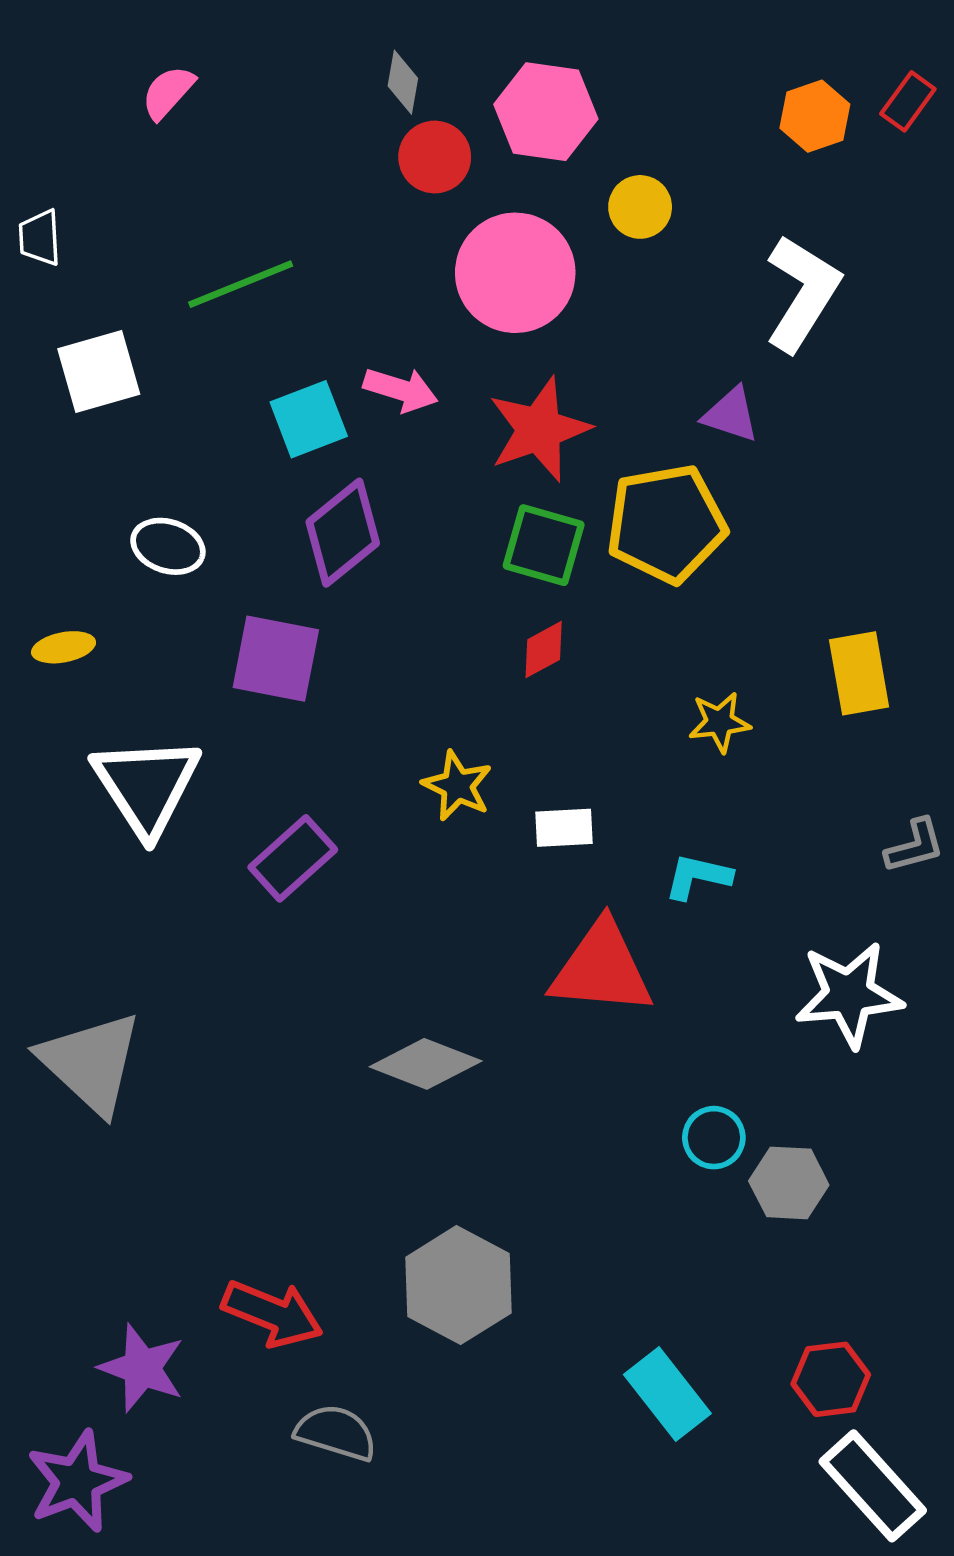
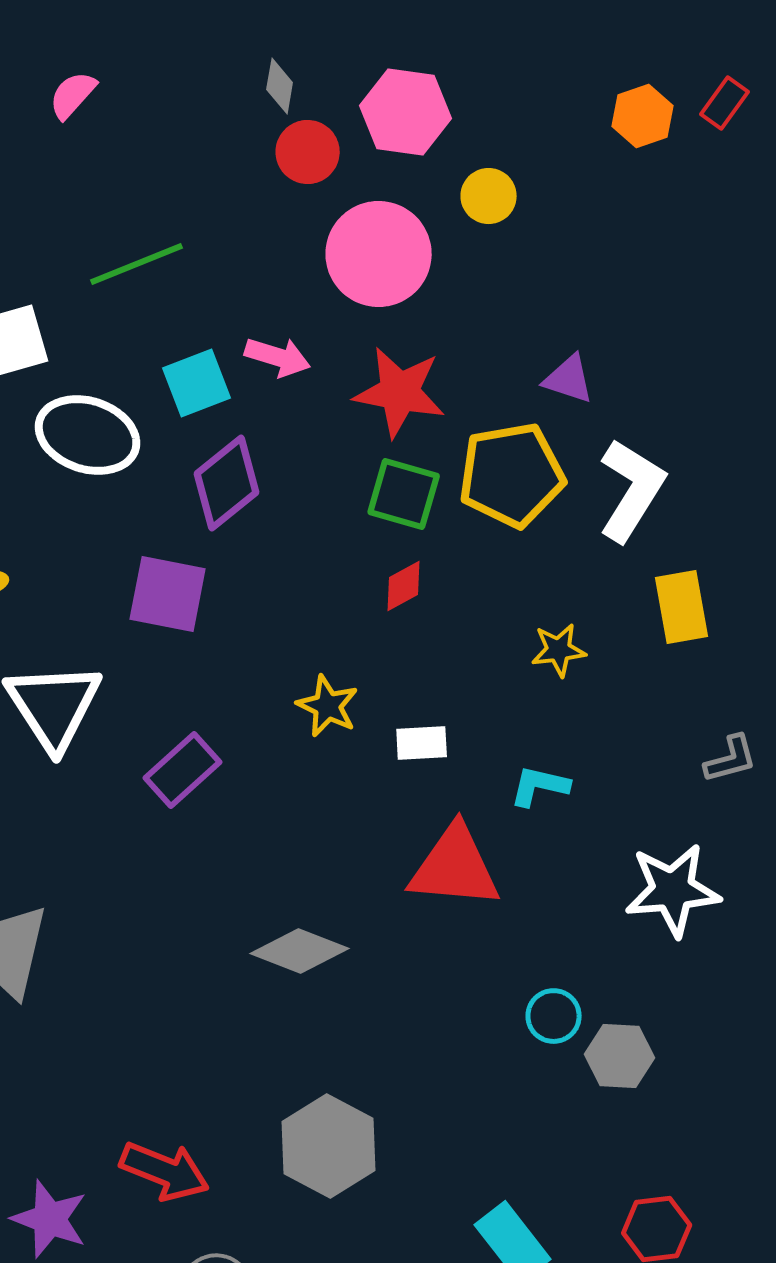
white L-shape: (802, 293) -> (632, 490), moved
red star: (539, 429) -> (400, 392), turned 30
white ellipse: (168, 546) -> (88, 435), moved, size x1.6

